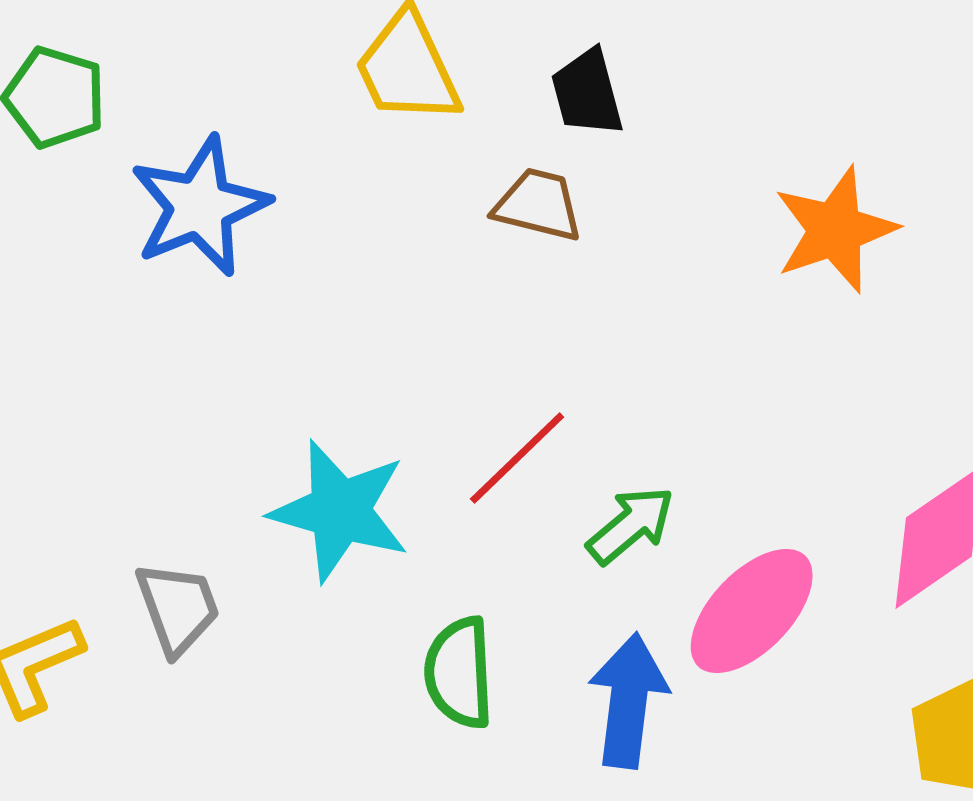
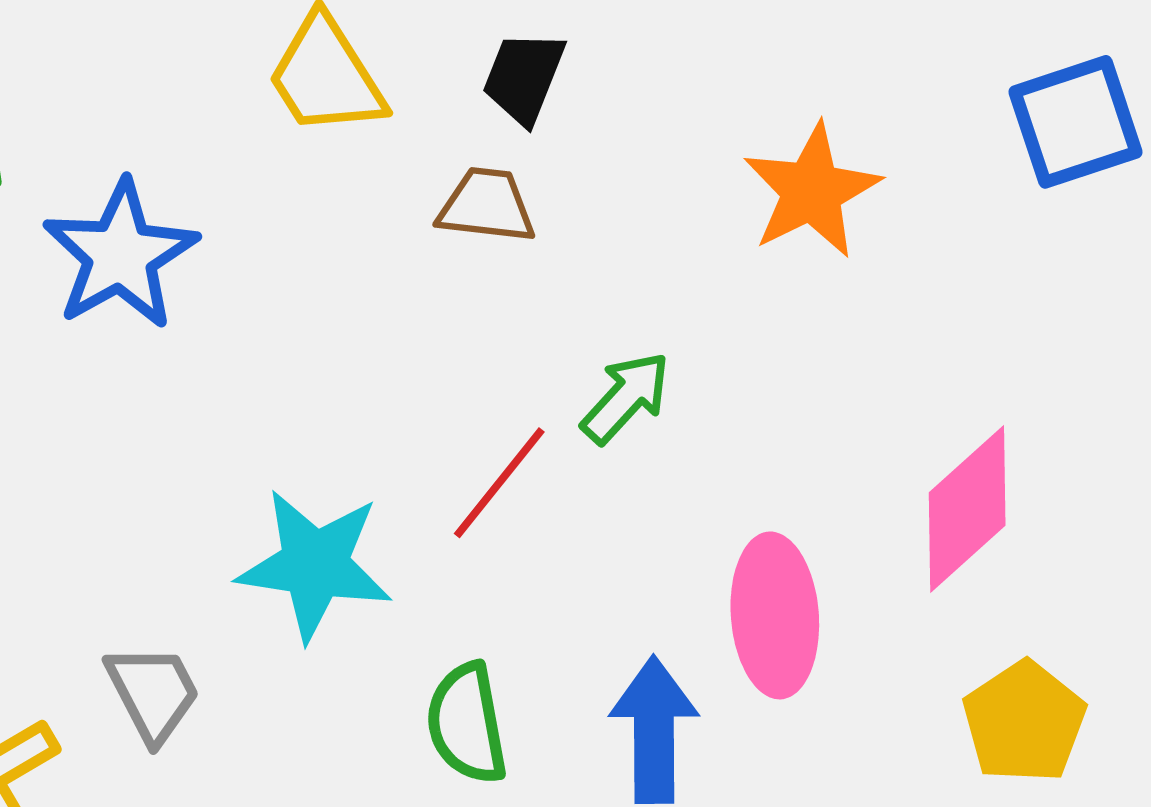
black trapezoid: (587, 93) -> (524, 77), turned 44
green arrow: (631, 525) -> (626, 398), moved
pink ellipse: (752, 611) -> (775, 615), turned -41

